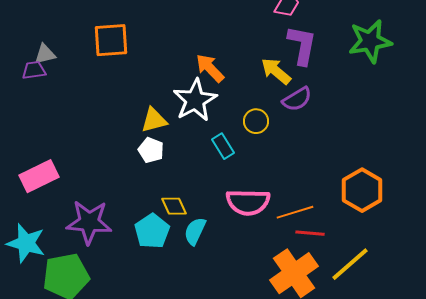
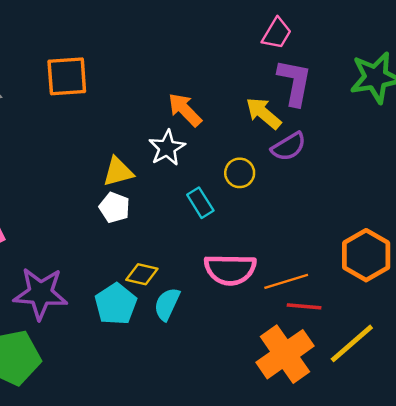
white star: (195, 100) -> (167, 148), size x0.7
yellow diamond: (174, 206) -> (142, 274), turned -52

